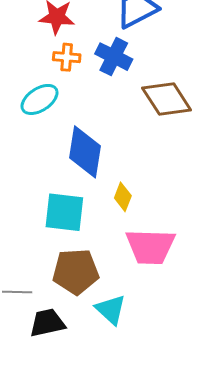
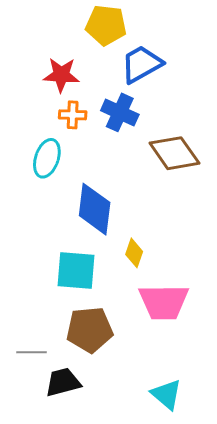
cyan ellipse: (40, 99) -> (47, 158), turned -36
cyan triangle: (111, 310) -> (166, 394), moved

